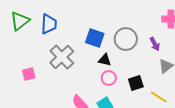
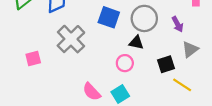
black triangle: (105, 60) -> (136, 42), moved
black square: (136, 83) -> (166, 64), moved

